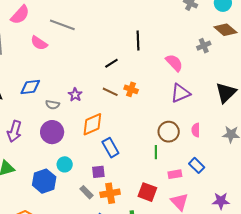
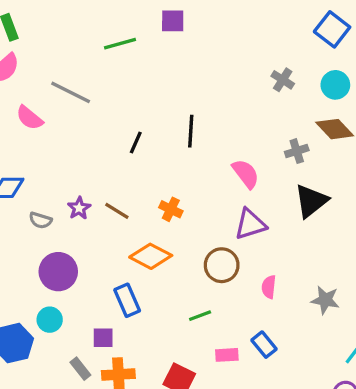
black line: (111, 63) -> (136, 143), moved, turned -40
brown line: (110, 92) -> (117, 211), moved
black triangle: (226, 93) -> (311, 201), moved
orange diamond: (92, 124) -> (151, 256), moved, turned 45
purple circle: (52, 132) -> (58, 272), moved
brown circle: (169, 132) -> (222, 265), moved
green line: (156, 152) -> (200, 316), turned 64

